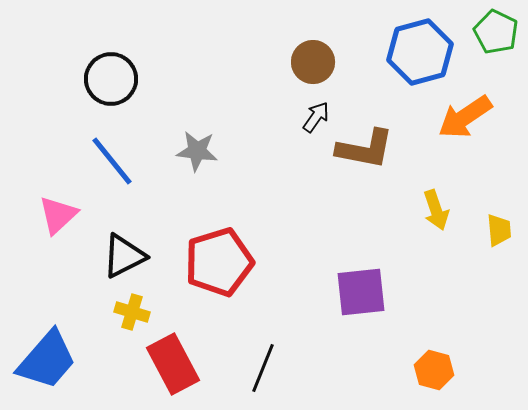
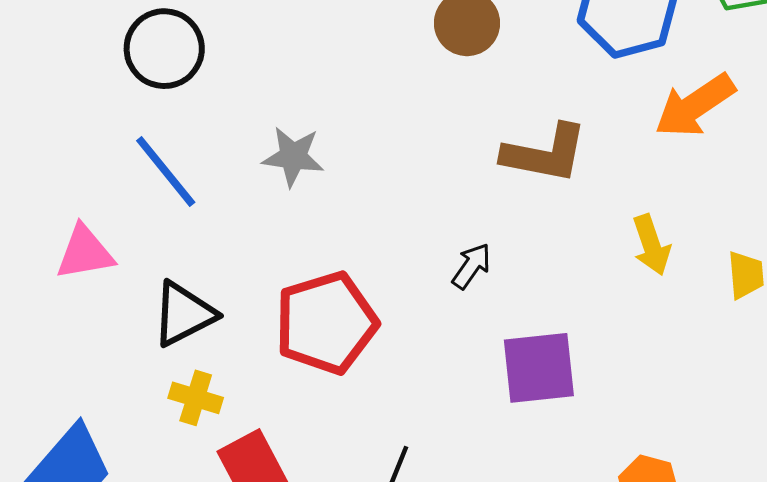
black arrow: (316, 117) -> (471, 266), moved
pink triangle: (58, 215) -> (85, 252), turned 33

